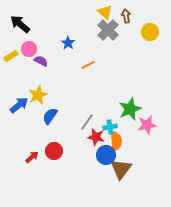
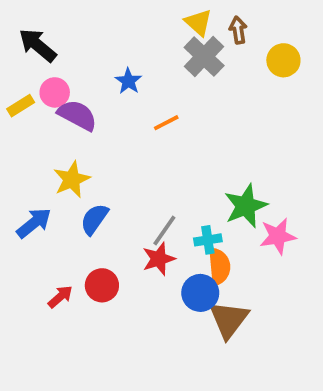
purple semicircle: (41, 61) -> (77, 115), size x1.5
blue arrow: (19, 105) -> (34, 223), moved
red star: (96, 137) -> (159, 259), moved, turned -30

